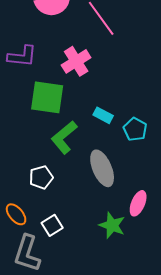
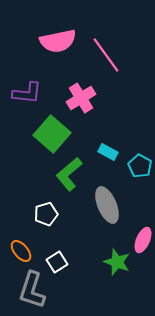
green square: (47, 97) -> (52, 134), turned 33

